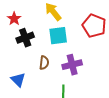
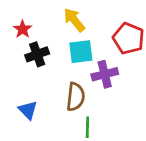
brown semicircle: (44, 63) -> (76, 97), moved, size x1.5
purple cross: (72, 65) -> (105, 74), moved

